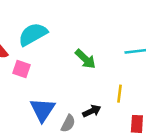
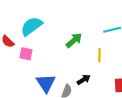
green arrow: (85, 59) -> (74, 40), turned -78
yellow line: (120, 94) -> (99, 55), moved

